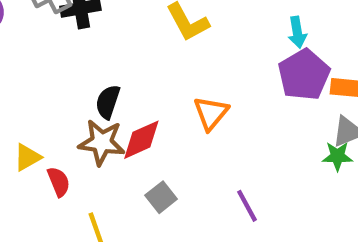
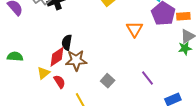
black semicircle: (108, 102) -> (67, 43), moved
orange triangle: (211, 113) -> (135, 29), moved
red diamond: (141, 140) -> (57, 57), moved

